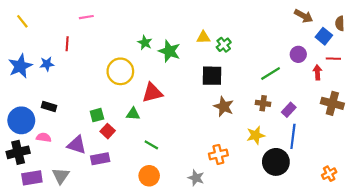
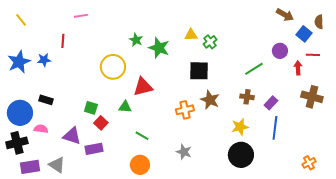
green square: (97, 115) -> (91, 108), turned 32
orange cross: (218, 154) -> (185, 110), moved
black circle: (276, 162) -> (241, 155), moved
gray triangle: (61, 176) -> (57, 165), turned -30
gray star: (196, 178) -> (184, 152), moved

